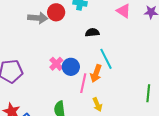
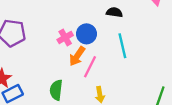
blue circle: (71, 67) -> (86, 34), moved
orange arrow: (96, 73) -> (77, 56), moved

